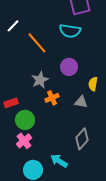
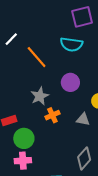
pink cross: (24, 141) -> (23, 161), turned 35

